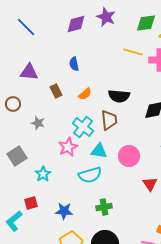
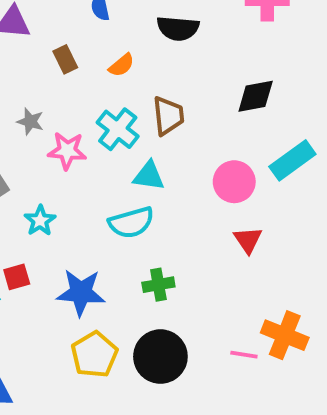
black semicircle: (119, 96) -> (178, 28), moved
pink star: (68, 147) -> (67, 151), moved, turned 30
pink circle: (129, 156) -> (234, 182), moved
blue star: (64, 211) -> (81, 292), size x1.4

